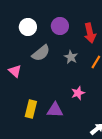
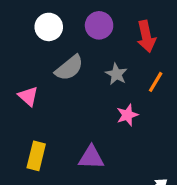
pink star: (78, 93) -> (127, 115), moved
yellow rectangle: (31, 109) -> (36, 156), moved

